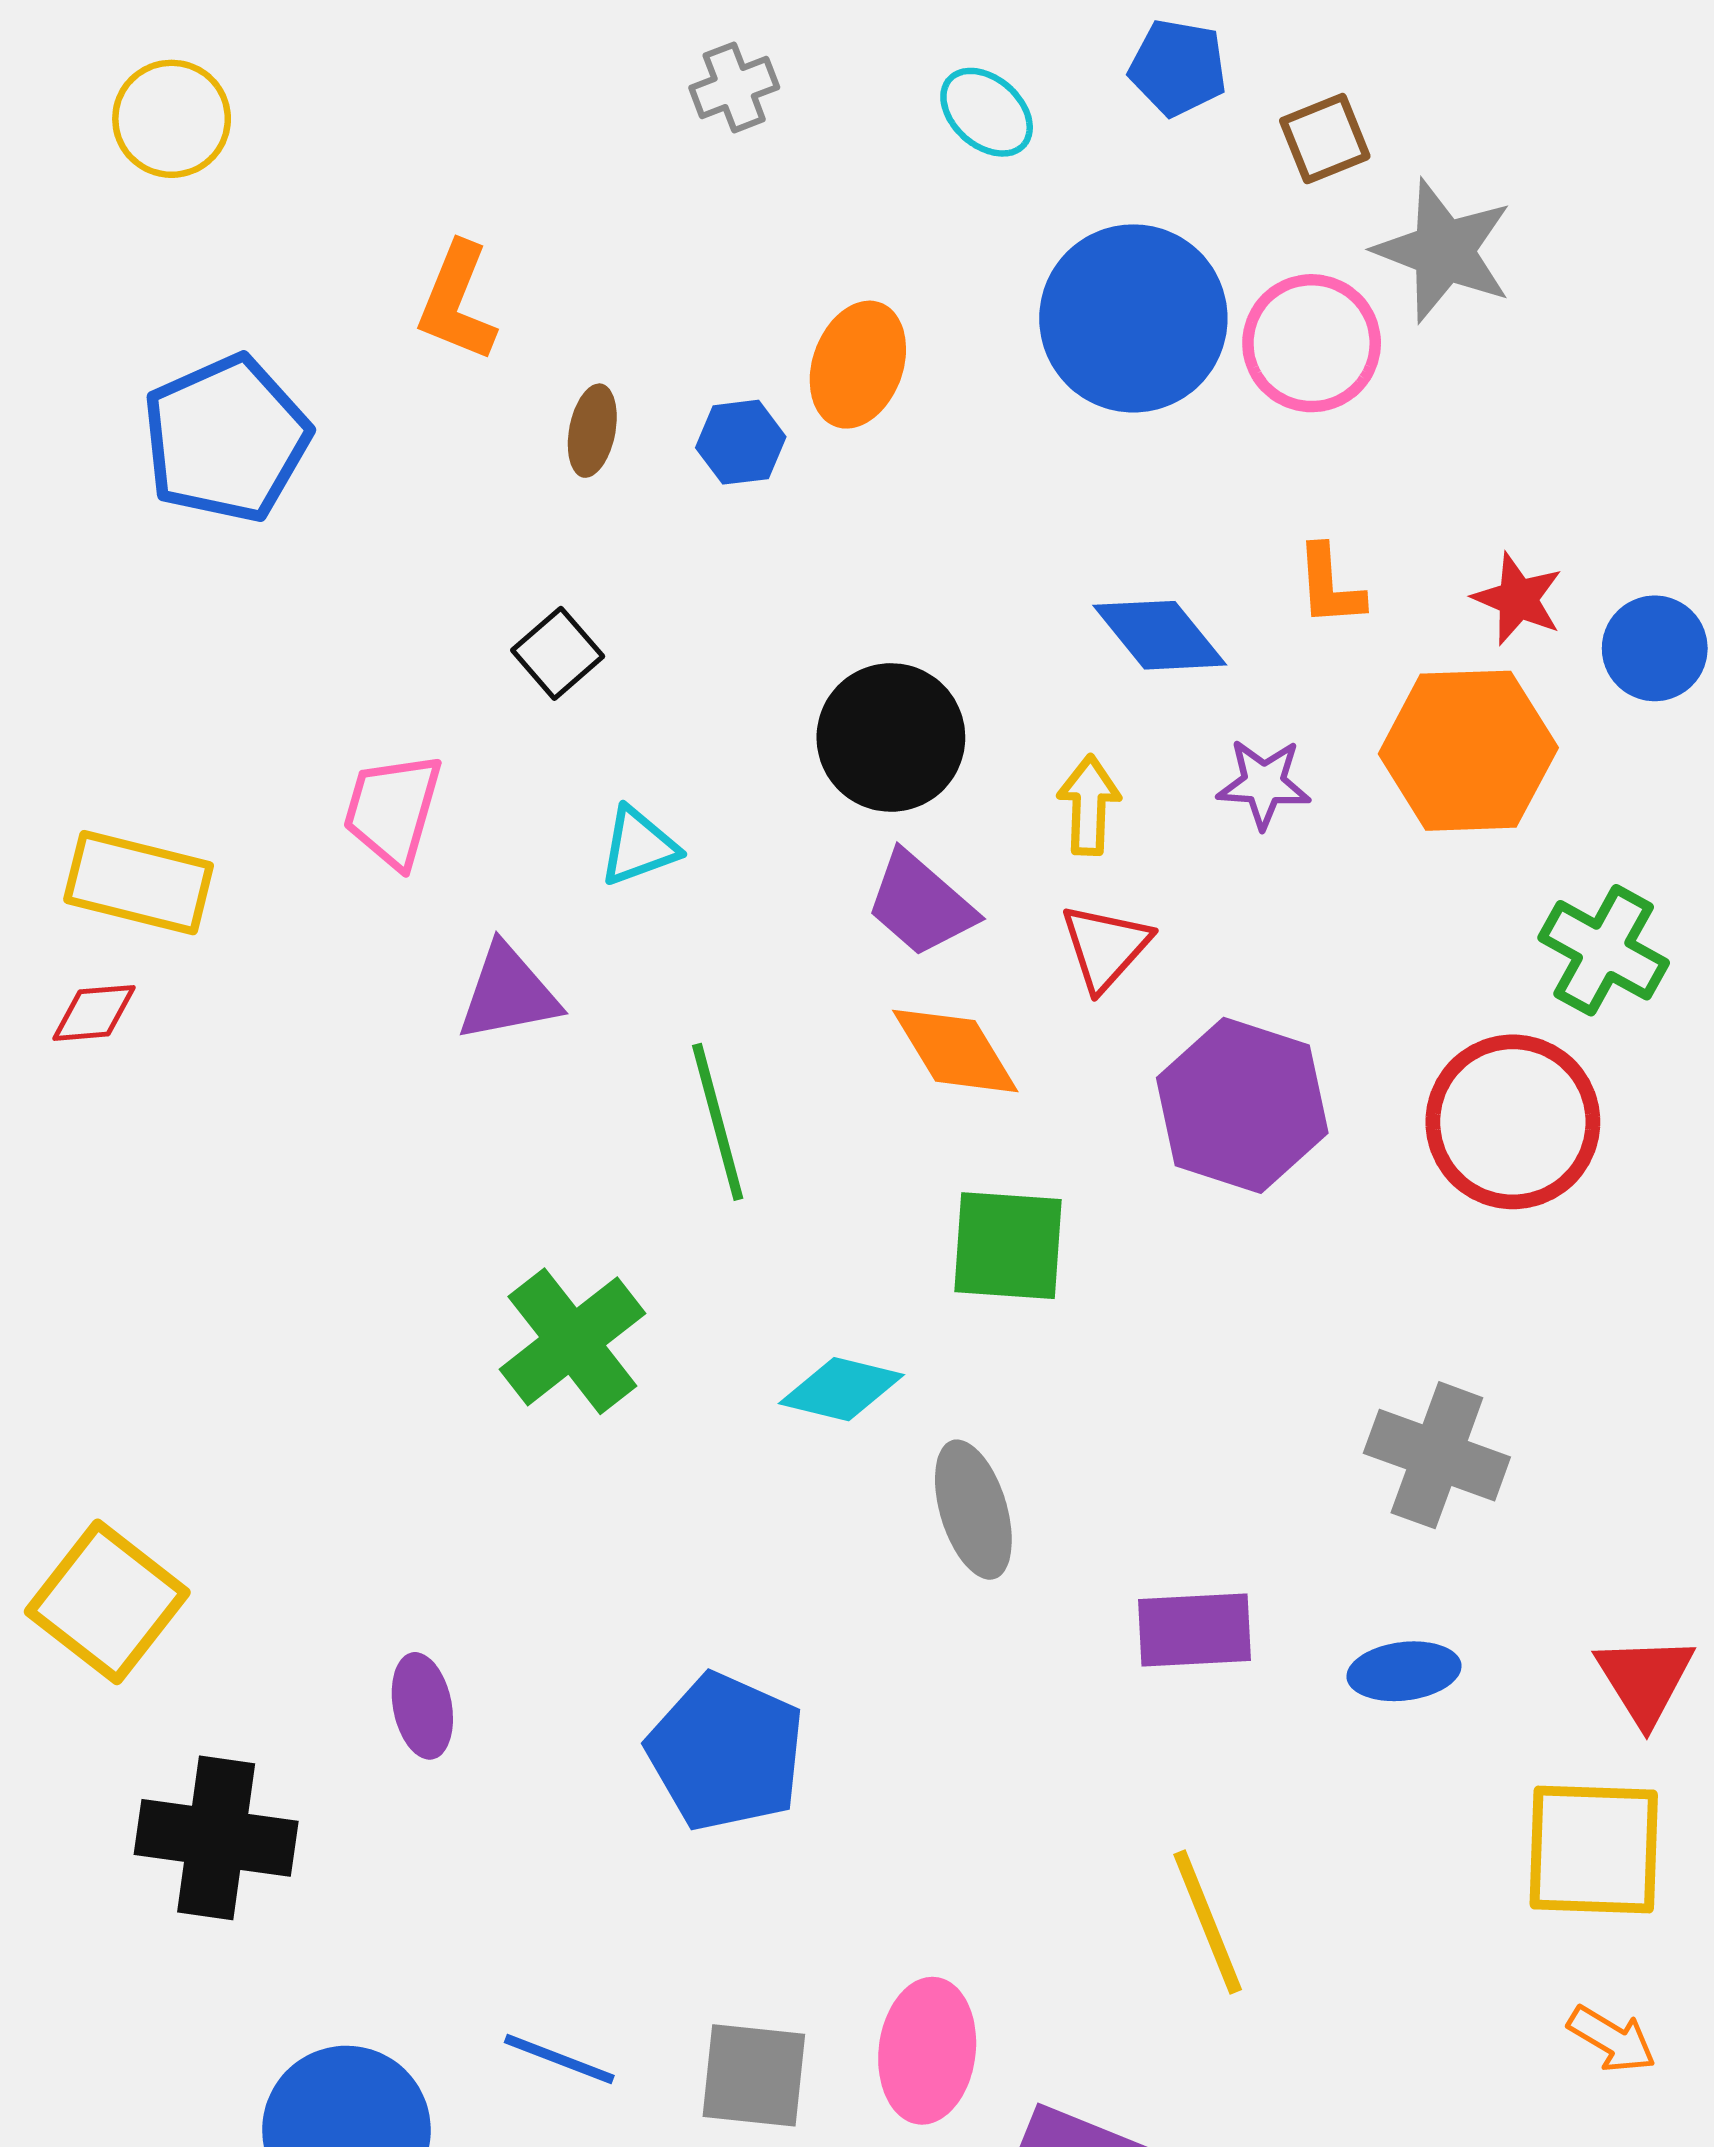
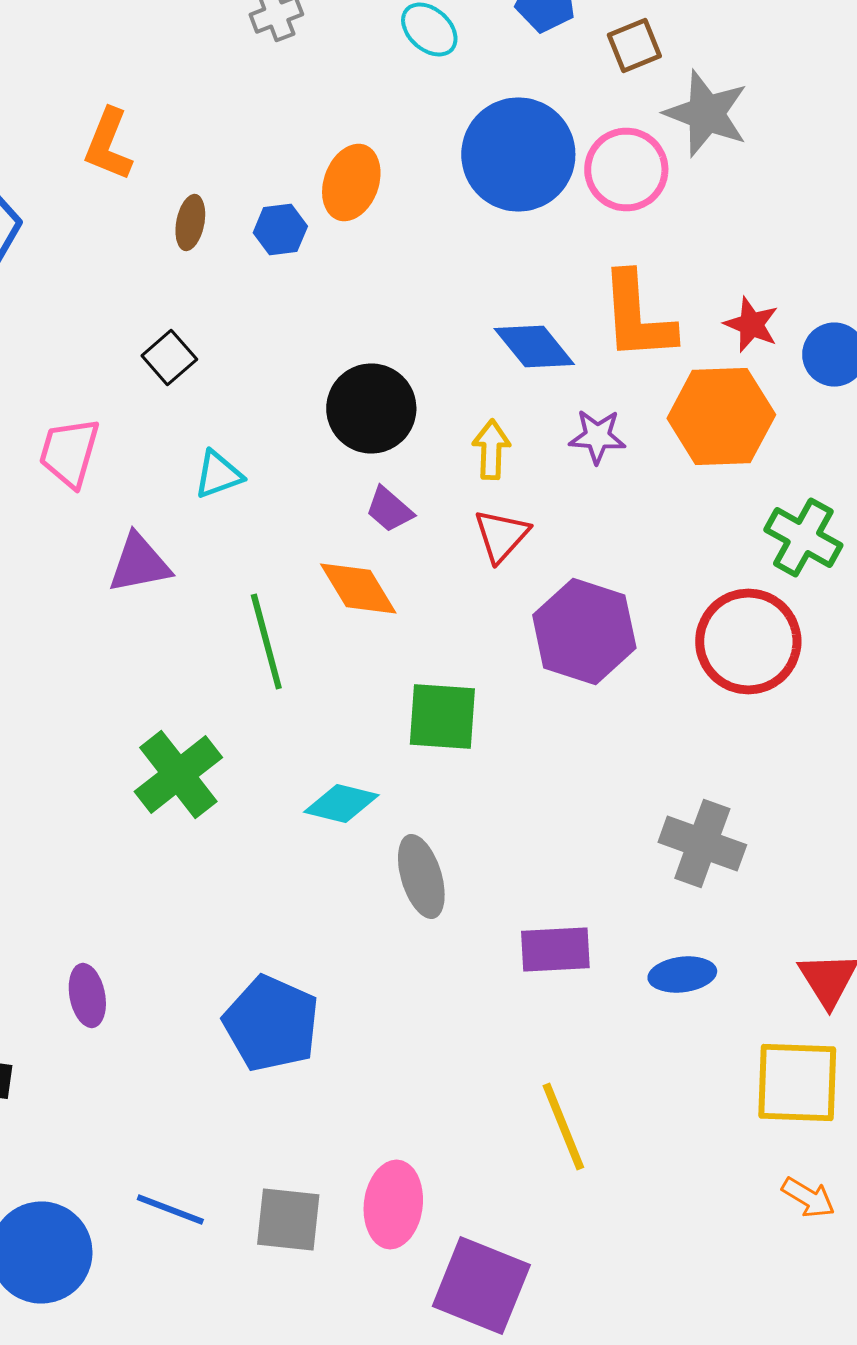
orange L-shape: (1330, 586) -> (637, 316), size x1.8
purple trapezoid: (921, 904) -> (389, 510), size x0.7
orange diamond: (955, 1051) -> (358, 588), moved

